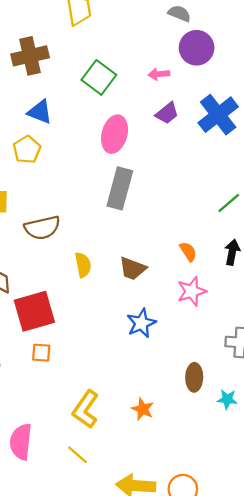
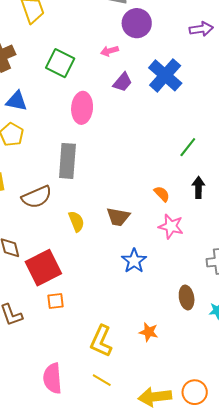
gray rectangle: (120, 188) -> (67, 161), moved
pink star: (192, 291) -> (171, 226), turned -30

